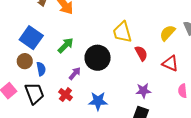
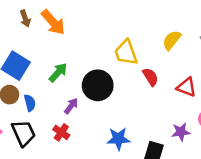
yellow semicircle: (167, 33) -> (172, 40), moved
purple star: (143, 91) -> (181, 132), moved
blue star: (98, 101) -> (118, 139), moved

